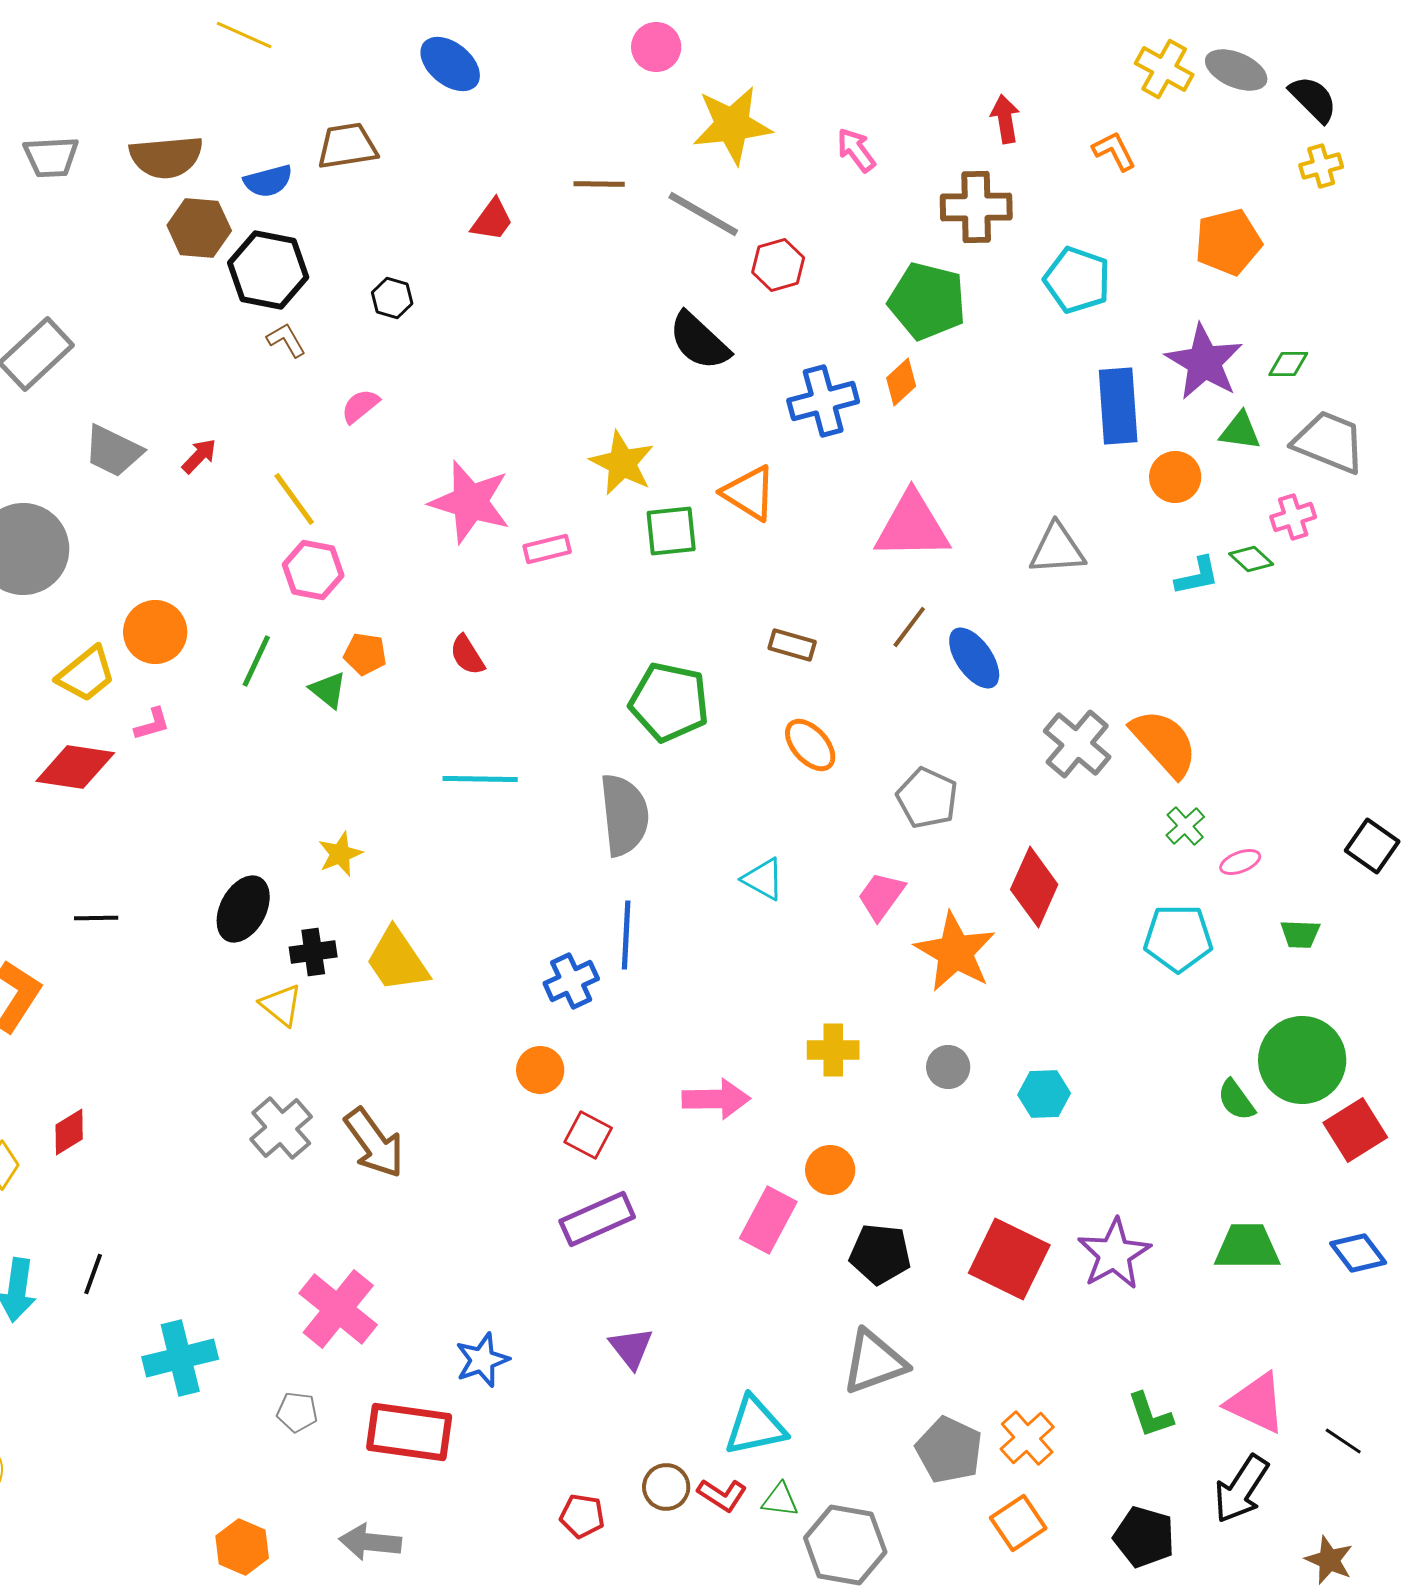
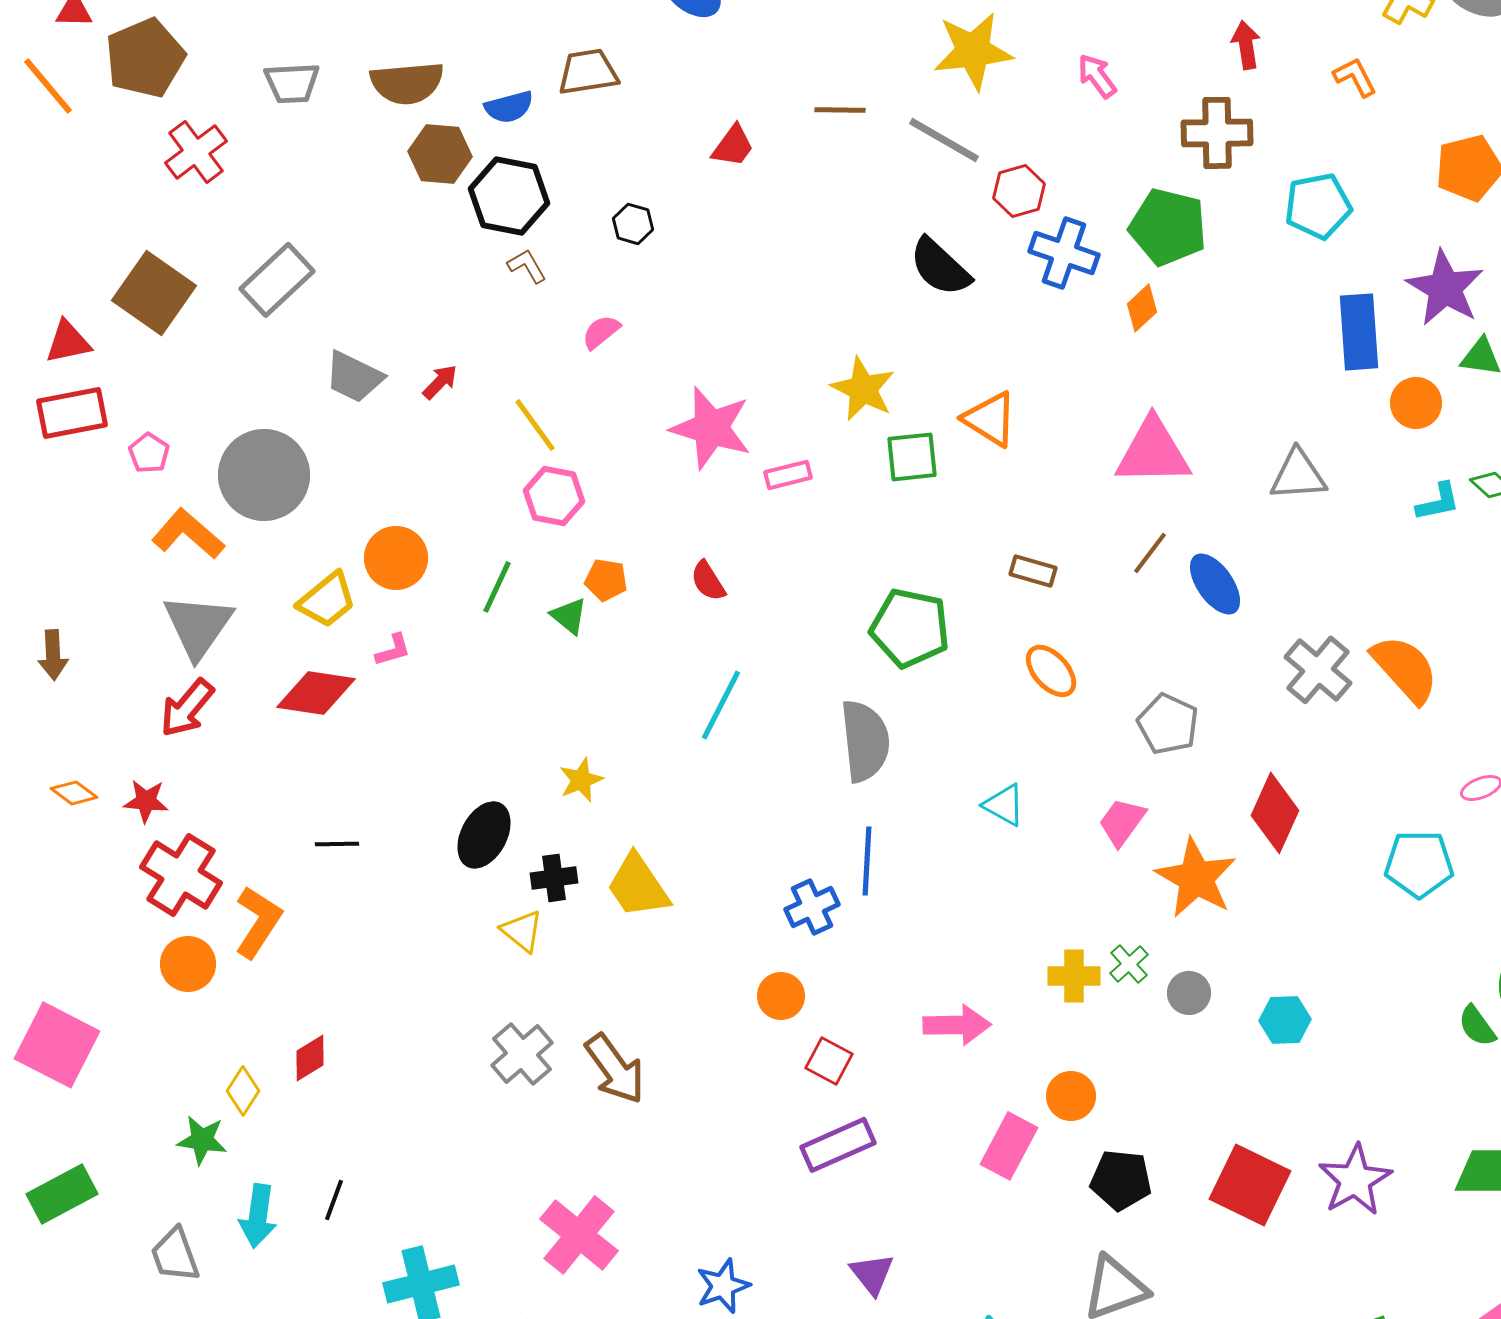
cyan pentagon: (1077, 280) -> (1318, 206), turned -30
blue cross: (823, 401) -> (1064, 253), moved, turned 34
cyan line: (480, 779) -> (721, 705), turned -64
green cross: (1185, 826) -> (1129, 964), moved

